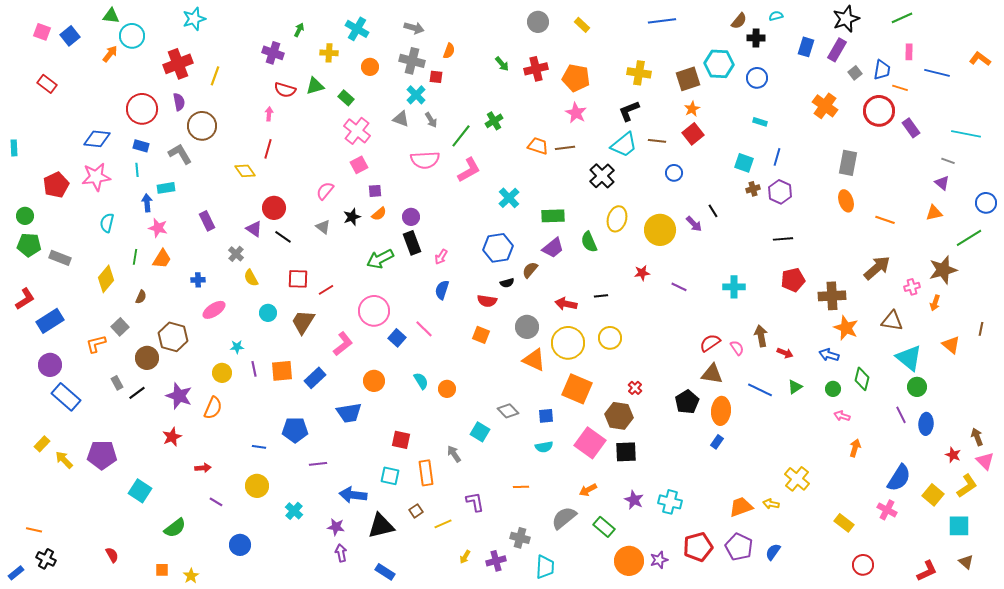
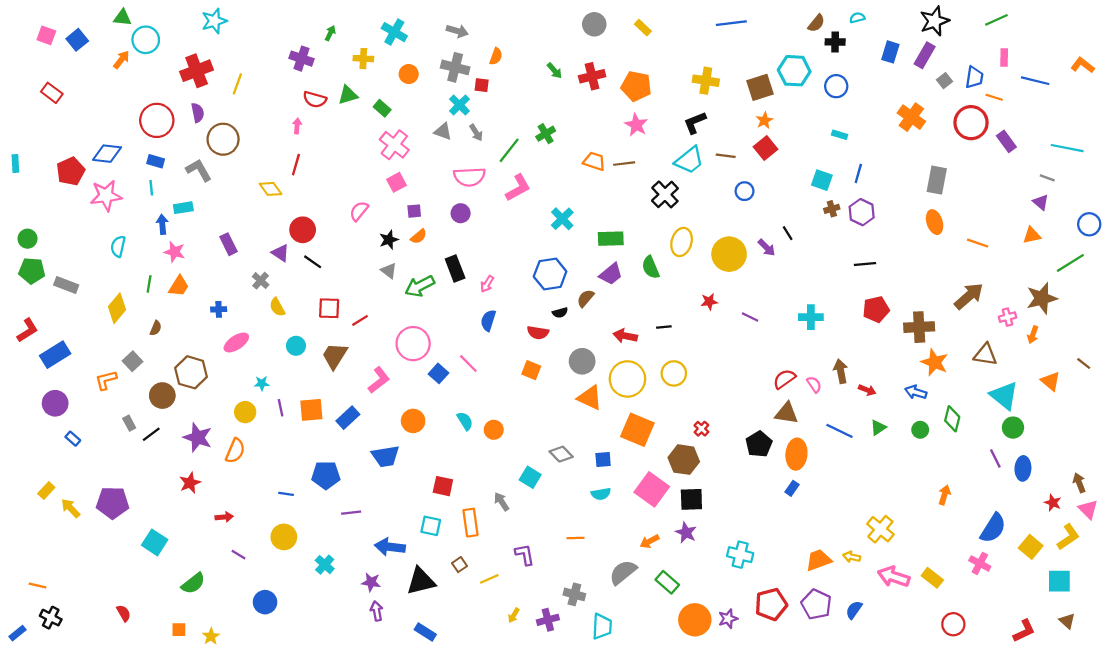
red pentagon: (56, 185) -> (71, 171), moved
purple circle: (411, 217) -> (461, 213), moved
gray triangle: (323, 227) -> (389, 271), moved
brown line: (981, 329) -> (1084, 363), turned -64
blue rectangle: (66, 397) -> (73, 439), size x0.5
pink arrow: (842, 416) -> (894, 577), moved, size x1.8
purple star: (634, 500) -> (686, 533), moved

